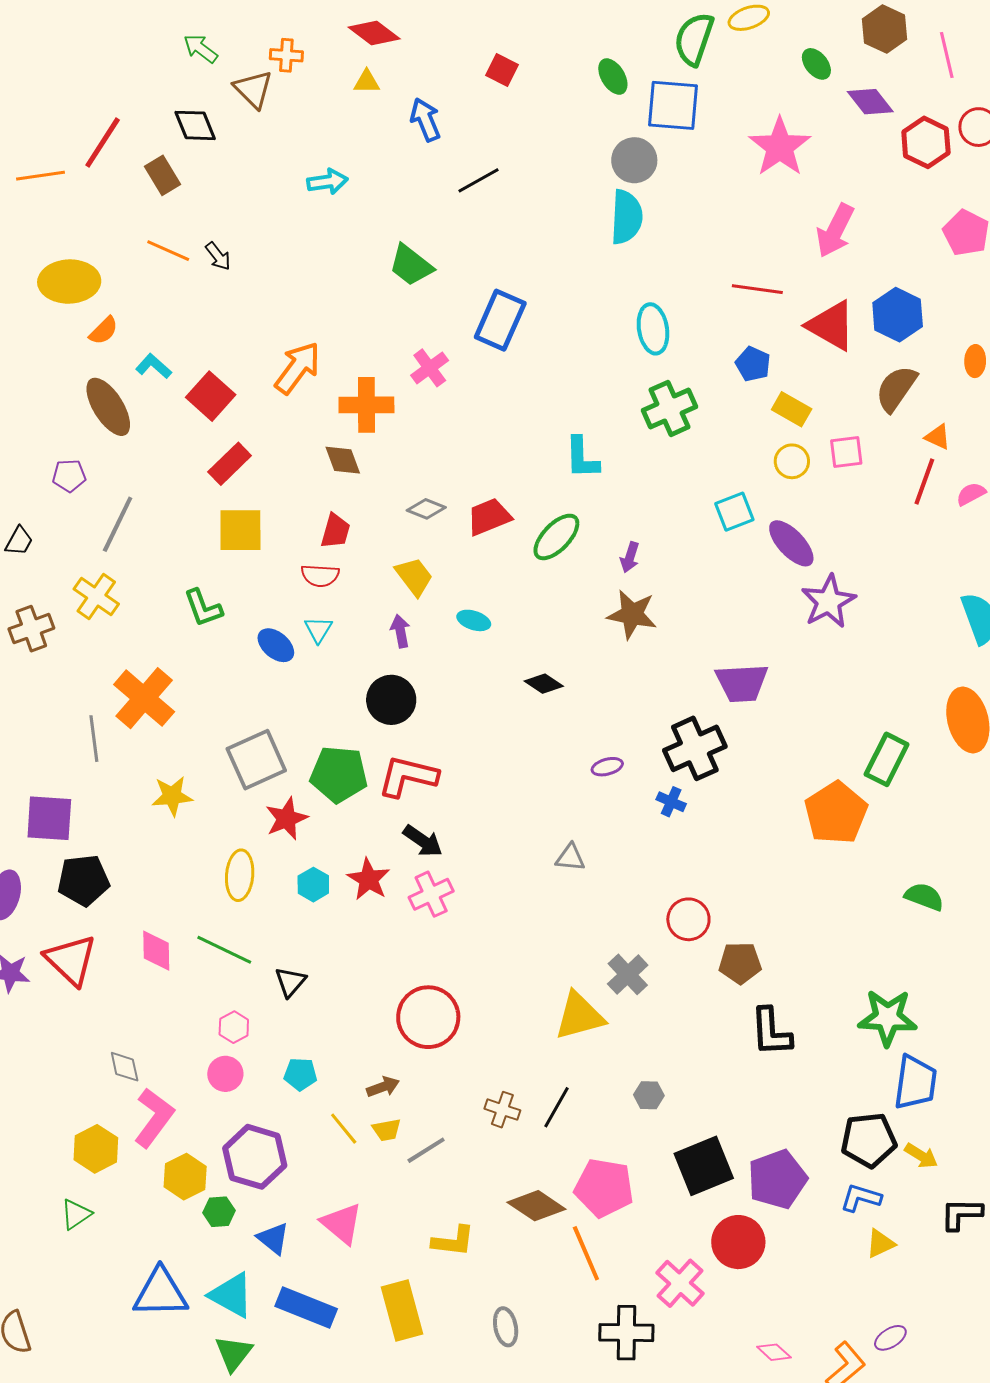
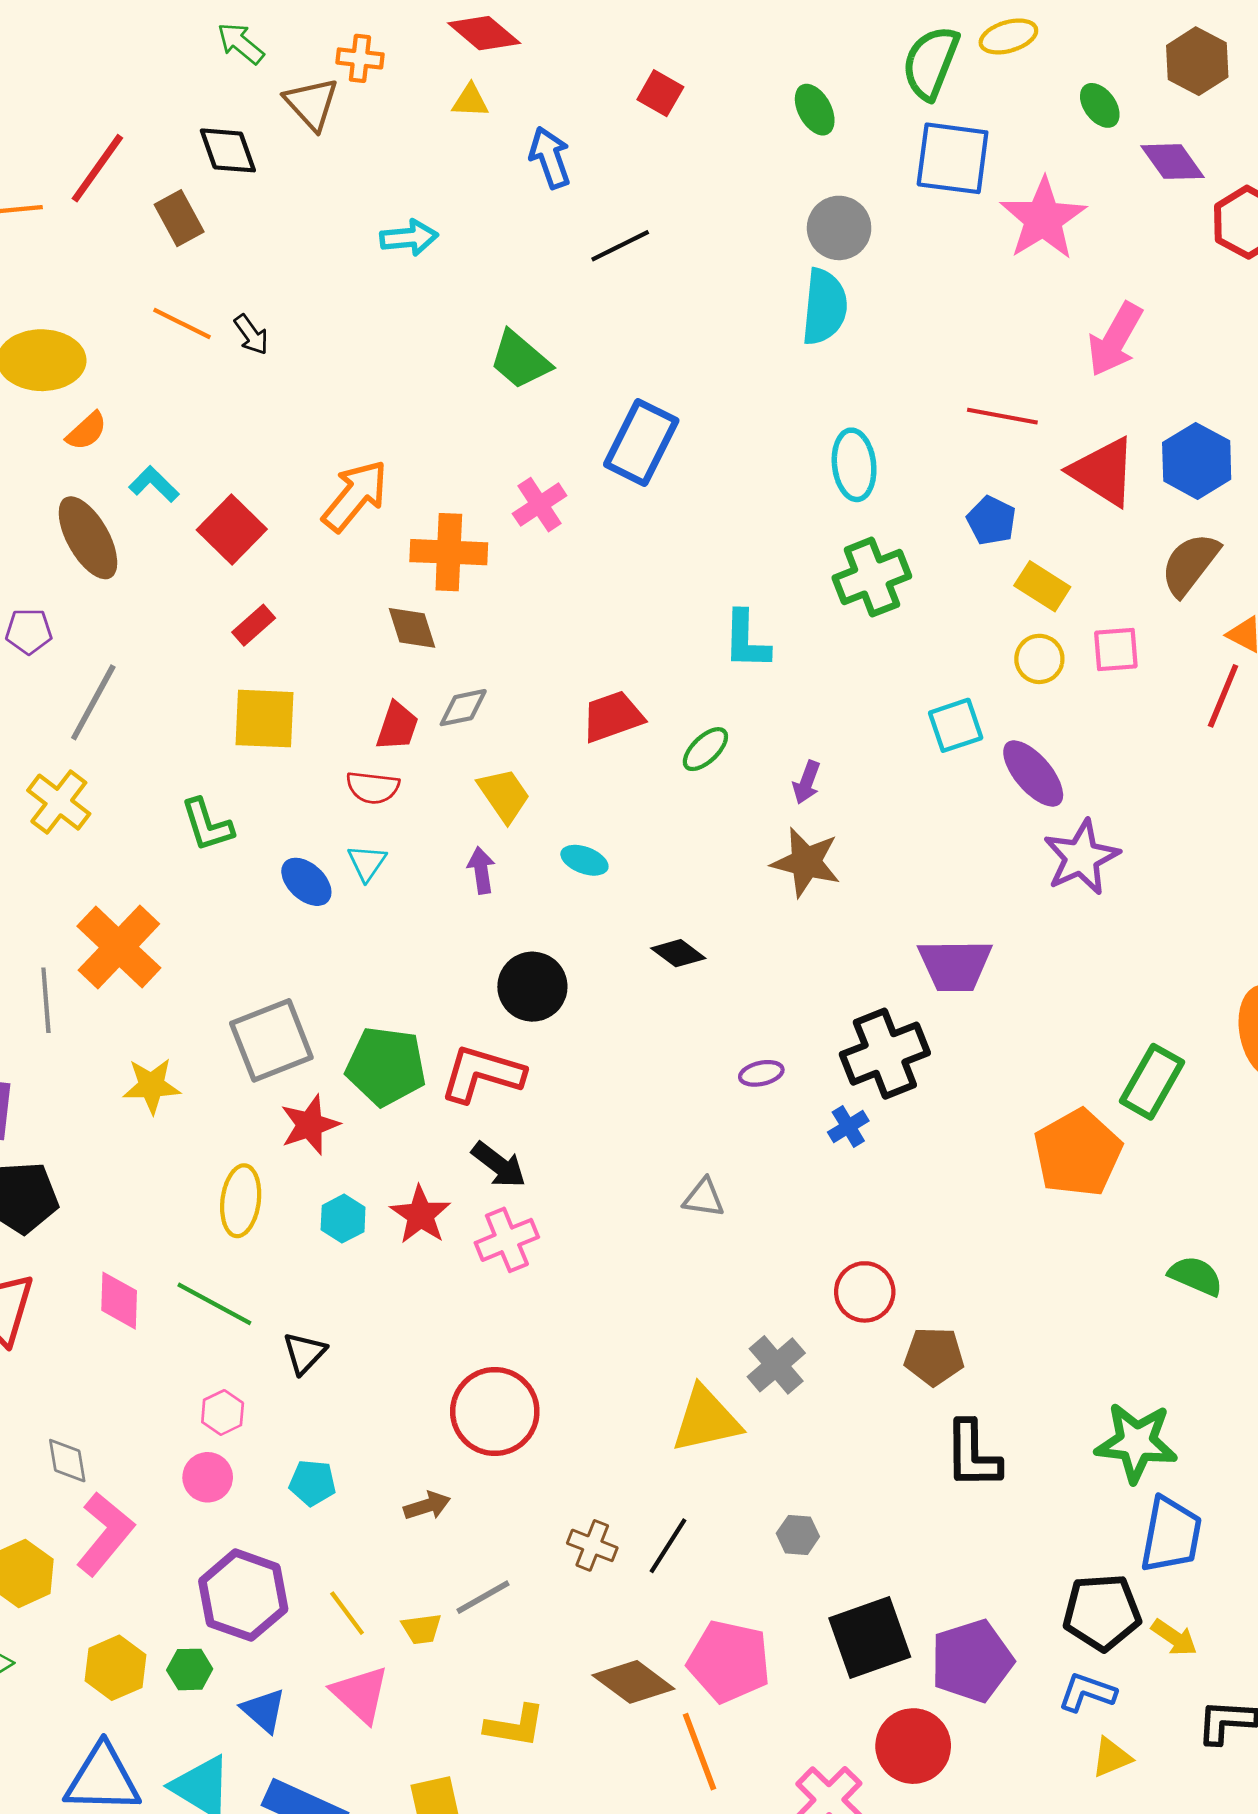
blue square: (673, 105) -> (953, 158), moved
red rectangle: (230, 464) -> (254, 625), size x0.7
gray diamond: (426, 509) -> (463, 708), moved, turned -36
green ellipse: (556, 537) -> (705, 749), size x0.7
black circle: (391, 700) -> (532, 987), moved
blue cross: (671, 802) -> (848, 1126), turned 32
yellow line: (344, 1129) -> (347, 1613), moved
yellow trapezoid: (387, 1130) -> (422, 1629), moved
yellow hexagon: (185, 1177) -> (115, 1668), moved

